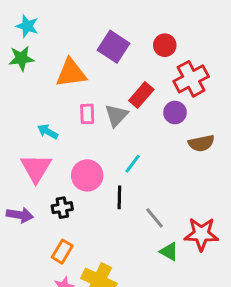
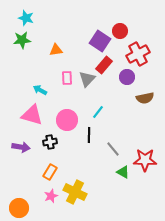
purple square: (114, 47) -> (100, 41), moved
orange triangle: (71, 73) -> (56, 50), size x0.6
pink triangle: (36, 168) -> (32, 115), turned -45

